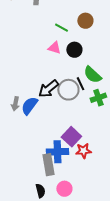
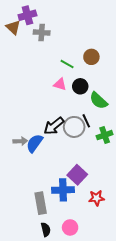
green semicircle: (92, 75) -> (99, 101), moved
gray arrow: (15, 104) -> (20, 141), turned -104
red star: (83, 151) -> (96, 198), moved
gray rectangle: (48, 165) -> (41, 203), moved

